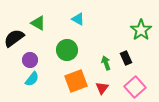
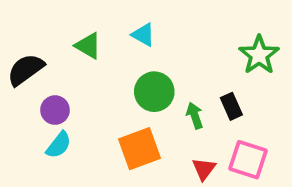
green triangle: (38, 23) -> (88, 46), moved
green circle: (67, 50) -> (154, 92), moved
pink square: (135, 87) -> (248, 160), turned -30
red triangle: (102, 88) -> (204, 169), moved

